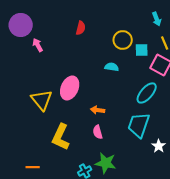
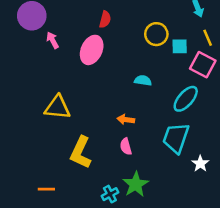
cyan semicircle: (112, 67) -> (143, 80), moved
pink ellipse: (70, 88) -> (92, 50), moved
yellow triangle: (42, 100) -> (57, 107), turned -45
green star: (106, 163) -> (136, 184), turned 30

